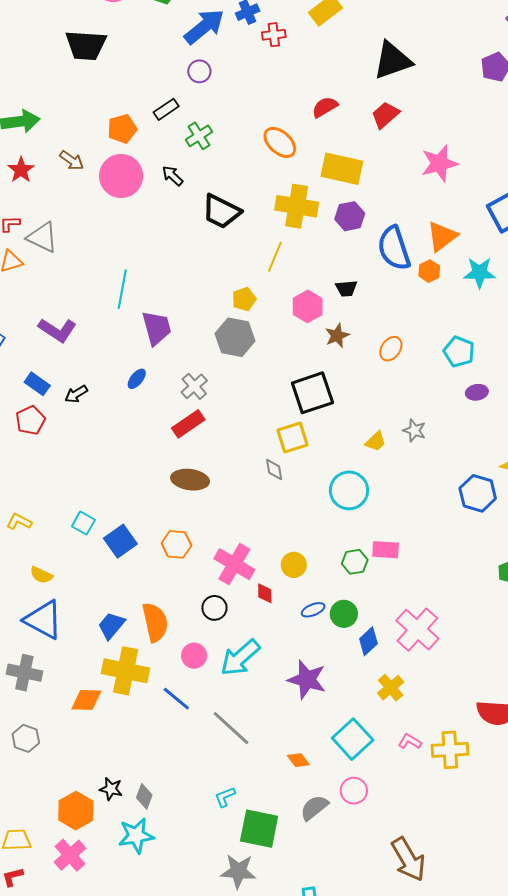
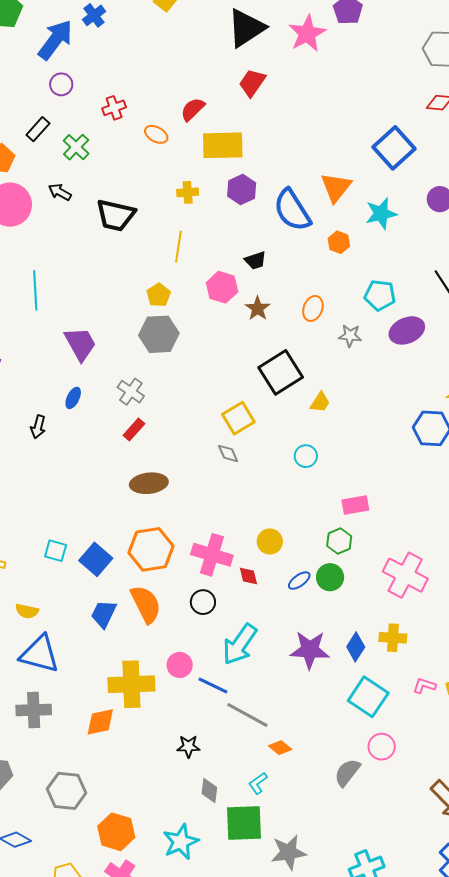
red cross: (274, 35) -> (114, 108), moved
red semicircle: (325, 107) -> (193, 109), moved
orange ellipse: (280, 142) -> (156, 134), size x0.7
pink star: (439, 163) -> (307, 33), moved
yellow cross: (297, 206) -> (188, 192), size x0.5
orange hexagon: (429, 271) -> (339, 242), moved
cyan line: (122, 289) -> (35, 290), moved
purple ellipse: (477, 392) -> (407, 330), size x1.6
black square: (312, 393) -> (281, 372), moved
black arrow: (76, 394) -> (38, 427), moved, turned -30
red rectangle: (188, 424) -> (134, 430), size x0.7
gray star: (414, 430) -> (350, 336), moved
cyan circle: (349, 490) -> (306, 456), size x0.6
orange hexagon: (176, 544) -> (151, 549), size x1.5
green hexagon: (355, 562) -> (339, 541), moved
orange semicircle: (155, 622) -> (146, 604), moved
blue trapezoid: (111, 626) -> (104, 614), moved
blue diamond: (368, 641) -> (356, 647), moved
pink circle: (194, 656) -> (180, 665), moved
yellow cross: (391, 688) -> (393, 638), turned -32
blue line: (176, 699) -> (213, 685), moved
gray hexagon: (26, 738) -> (67, 791), moved, size x1.4
orange diamond: (298, 760) -> (280, 748), moved
black star: (111, 789) -> (188, 746), moved
gray diamond: (144, 796) -> (209, 790), moved
green square: (259, 829) -> (244, 823), moved

